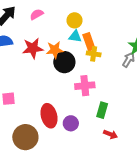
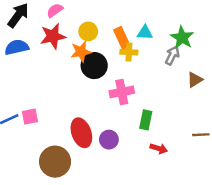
yellow circle: (74, 20) -> (88, 31), moved
cyan triangle: (75, 36) -> (145, 33), moved
red star: (33, 48) -> (53, 36), moved

